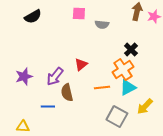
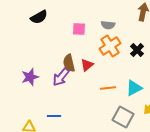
pink square: (79, 14) -> (79, 29), moved
orange cross: (123, 70) -> (110, 46), moved
brown semicircle: (67, 92) -> (69, 63), moved
blue line: (48, 106) -> (54, 116), moved

